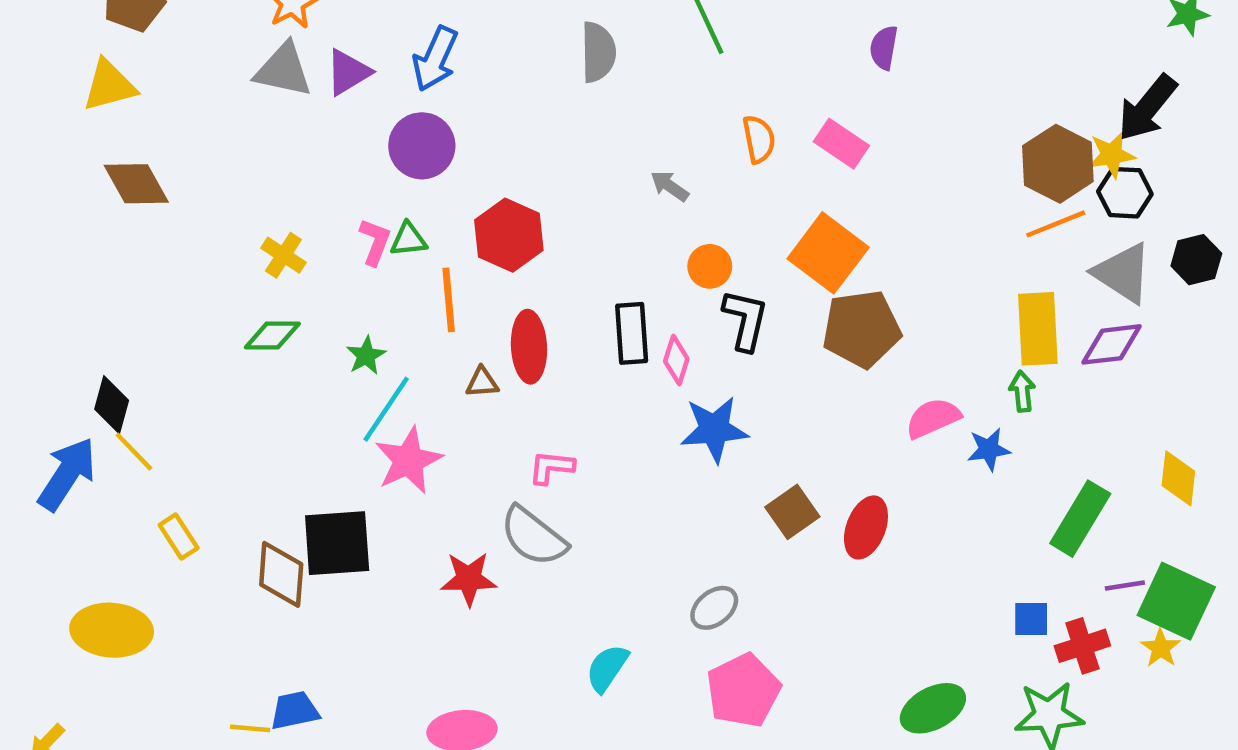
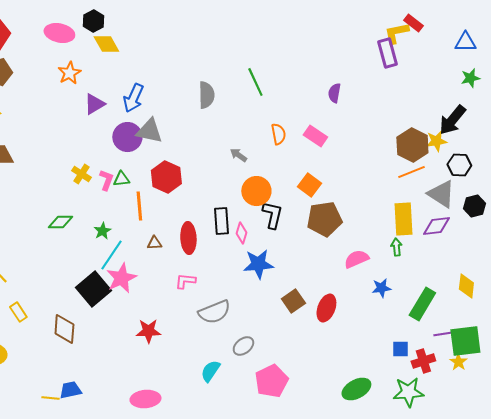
gray triangle: (283, 70) -> (149, 131), moved
black hexagon: (1125, 193) -> (459, 165), moved
orange square: (828, 253) -> (309, 185), size x0.7
yellow cross: (283, 255) -> (81, 174), moved
black hexagon: (1196, 260) -> (474, 206), moved
orange circle: (710, 266) -> (256, 191), size x1.5
red ellipse: (529, 347) -> (188, 238), moved
blue star: (989, 449) -> (381, 288), moved
gray semicircle: (533, 536) -> (214, 312), moved, turned -60
black square: (337, 543) -> (93, 289), moved, turned -36
green square: (1176, 601) -> (465, 341), turned -32
gray ellipse: (714, 608) -> (243, 346), moved

